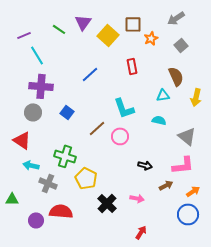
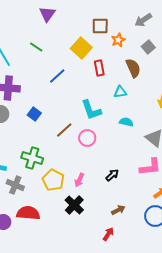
purple triangle: (83, 22) -> (47, 14), moved
green line: (59, 29) -> (36, 47), moved
yellow square: (108, 35) -> (81, 48), moved
brown semicircle: (176, 76) -> (133, 68), moved
cyan triangle: (163, 95) -> (120, 92), moved
black arrow: (145, 165) -> (112, 175), moved, turned -56
brown arrow: (166, 185) -> (118, 210), moved
pink arrow: (137, 198) -> (79, 180), moved, turned 104

